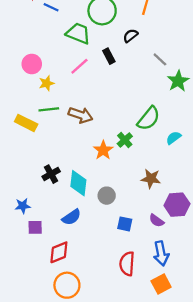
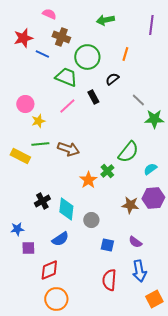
green star: (178, 81) -> (154, 119), turned 30
purple hexagon: (177, 205) -> (153, 198), moved
orange square: (161, 284) -> (154, 299), moved

